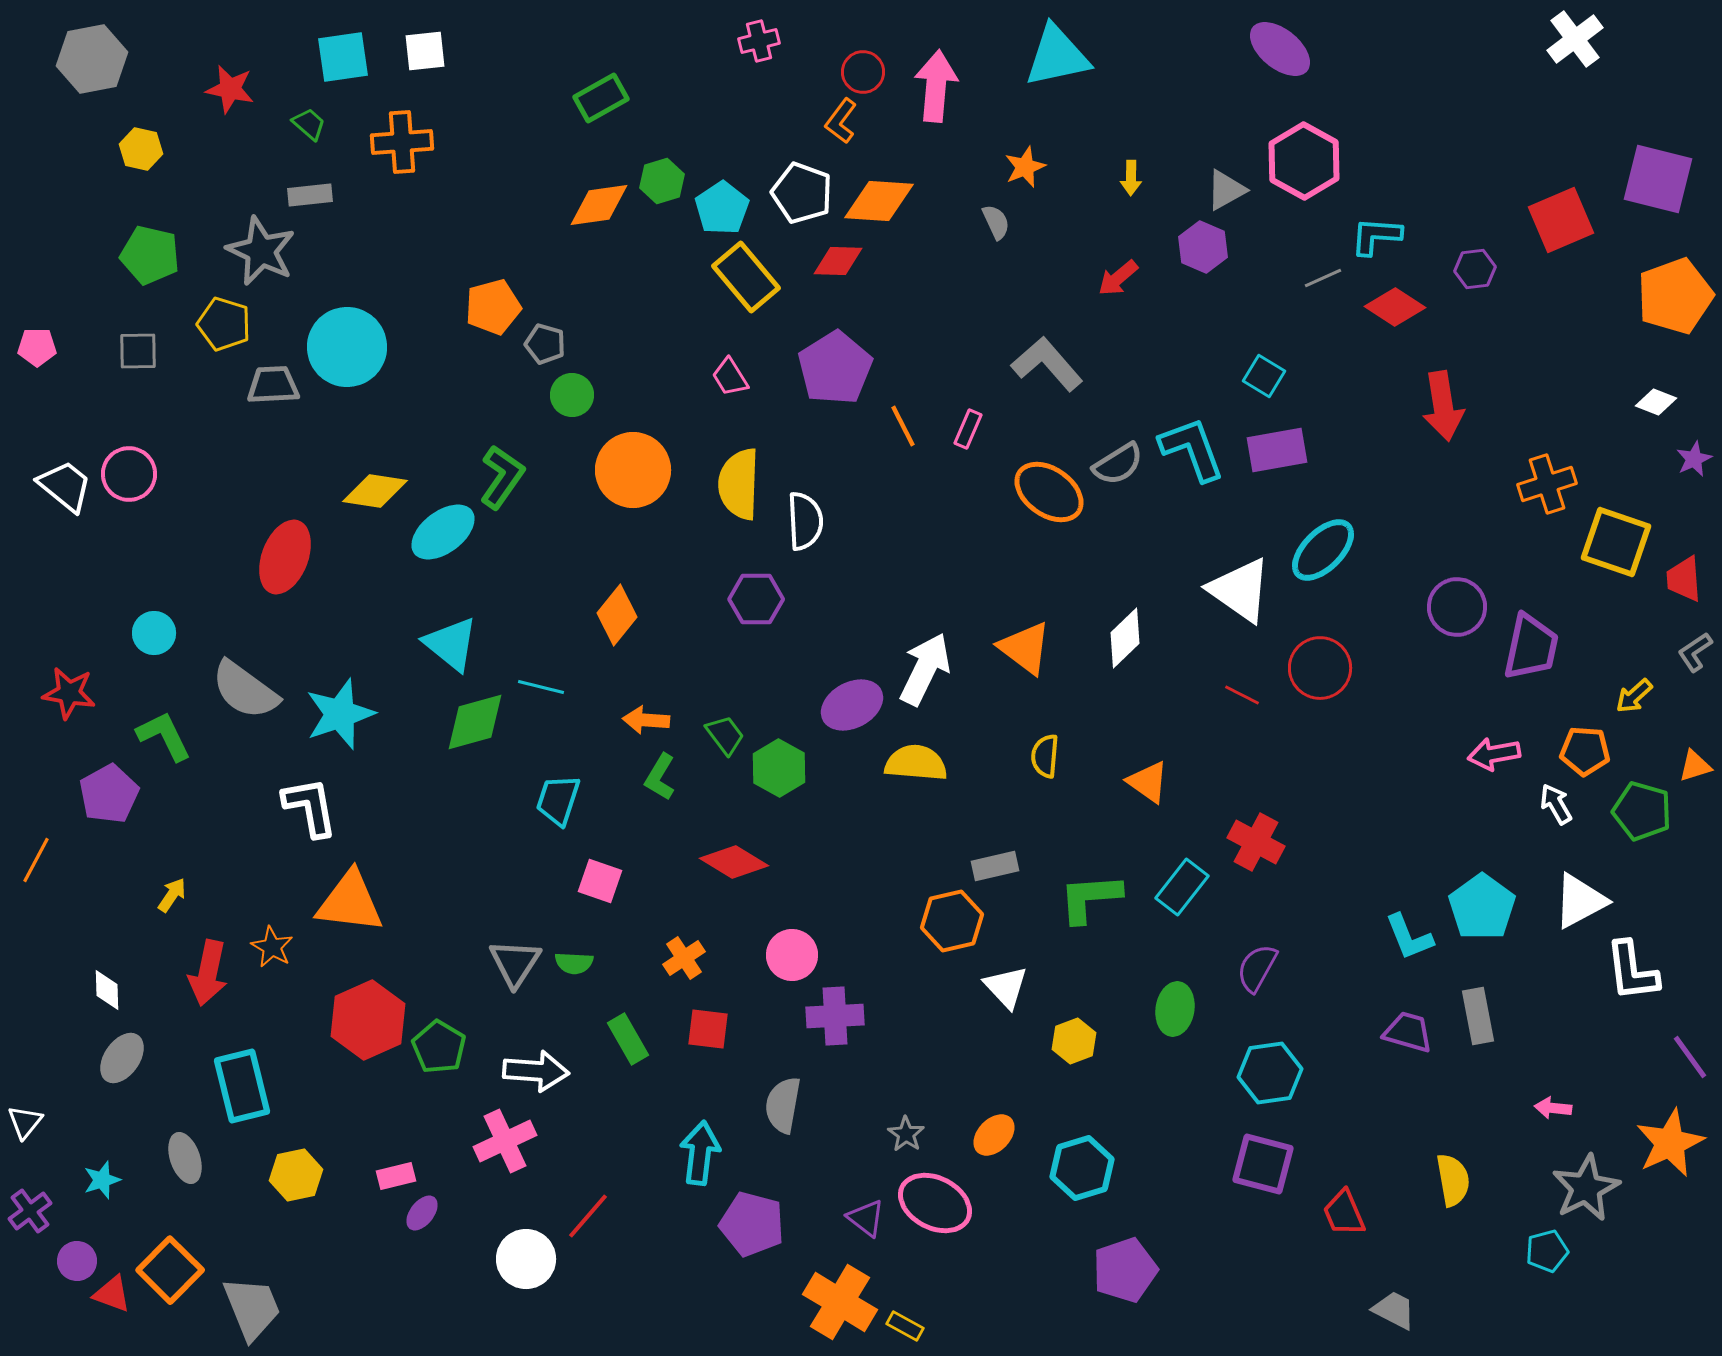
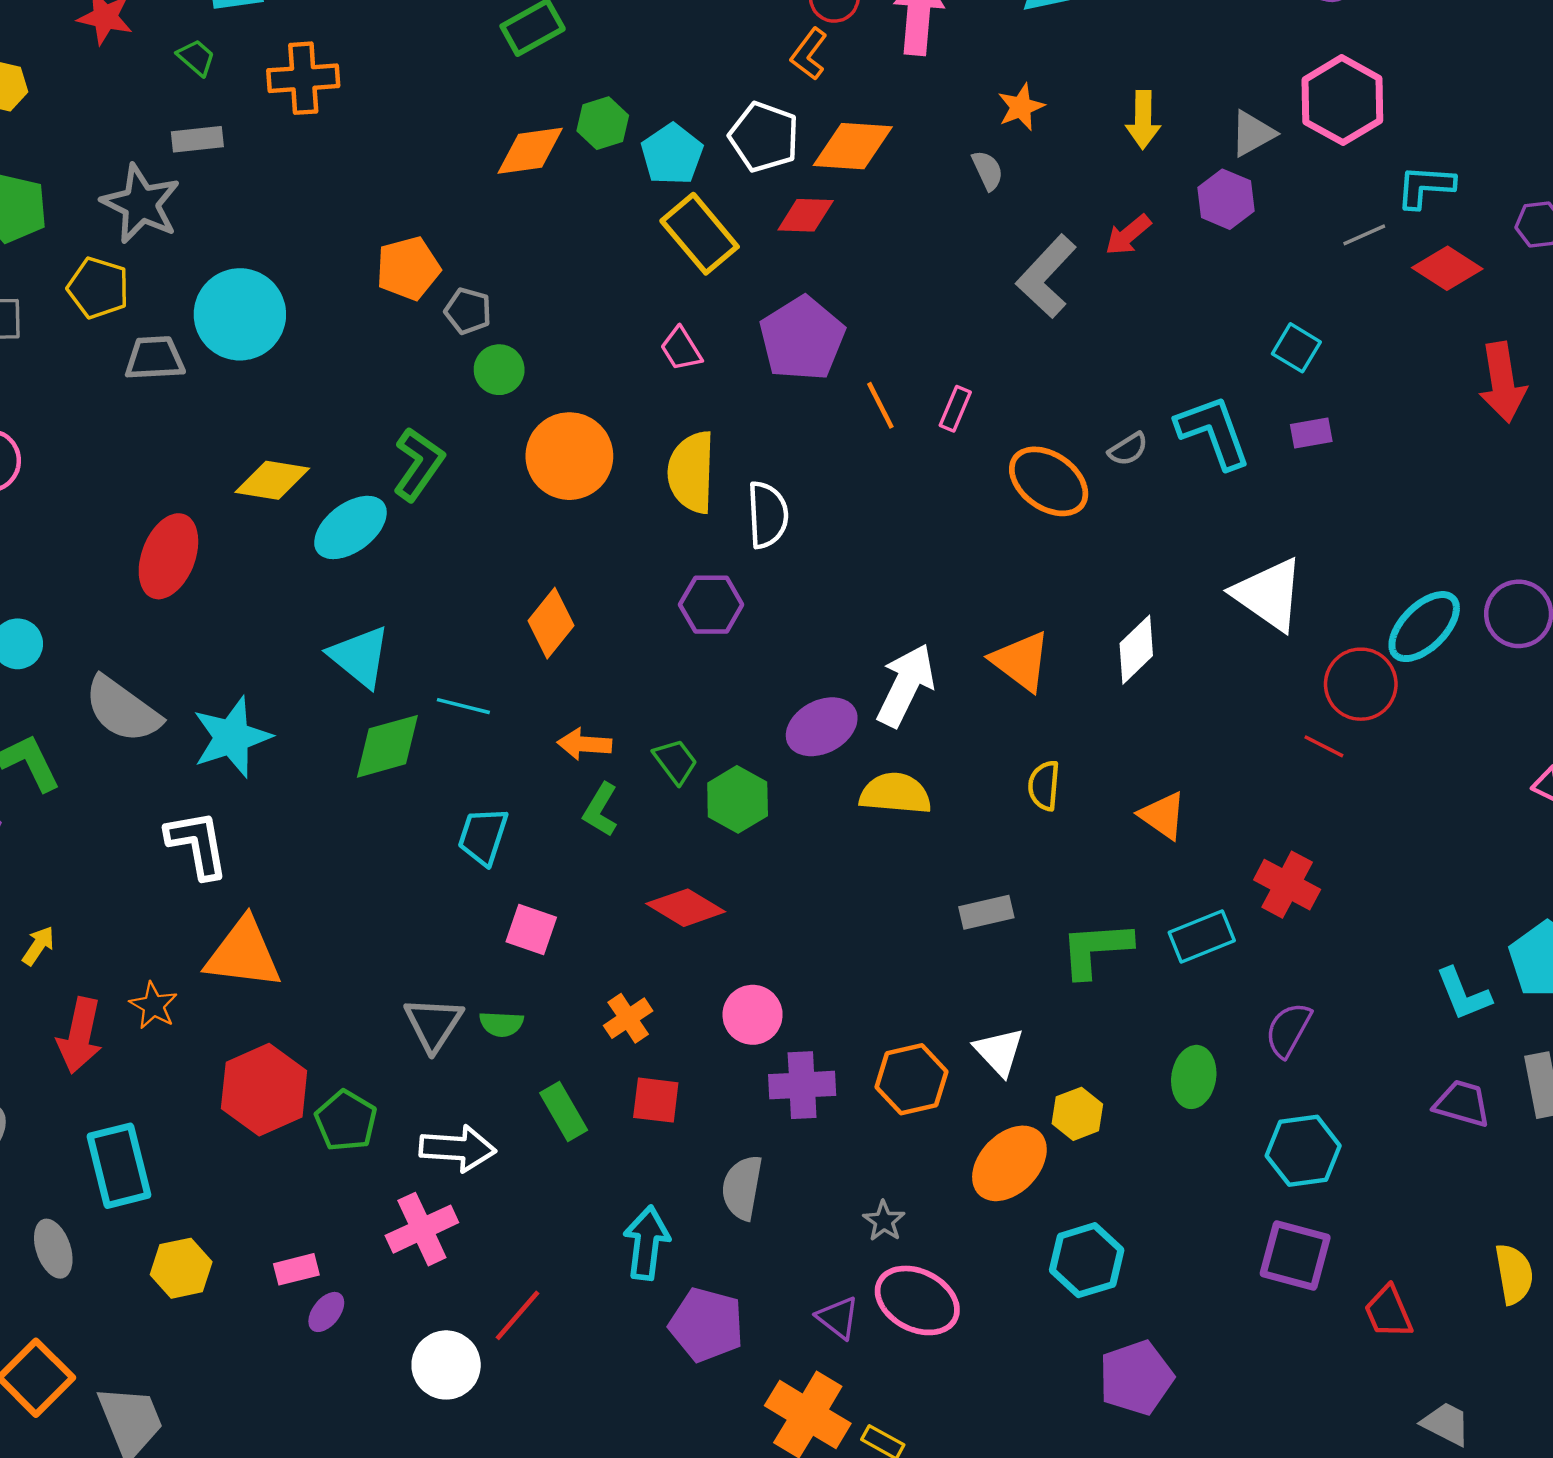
yellow arrow: (1131, 178) -> (1143, 120), size x1.4
gray L-shape: (1047, 364) -> (1046, 276), moved, turned -96
purple rectangle: (1277, 450) -> (1311, 433), size x0.6
gray semicircle: (1118, 464) -> (1128, 449), size x0.7
cyan ellipse: (1323, 550) -> (1424, 627), moved
red line: (1242, 695) -> (1324, 746), moved
cyan rectangle: (1182, 887) -> (1202, 936), turned 30
orange hexagon: (952, 921) -> (912, 1079), moved
orange ellipse: (994, 1135) -> (1009, 1163), moved, size x1.6

